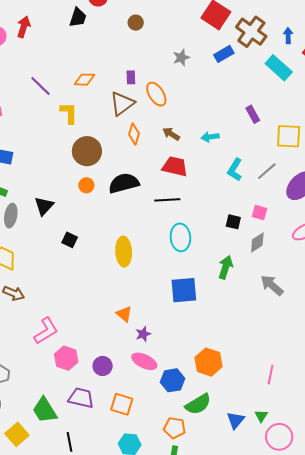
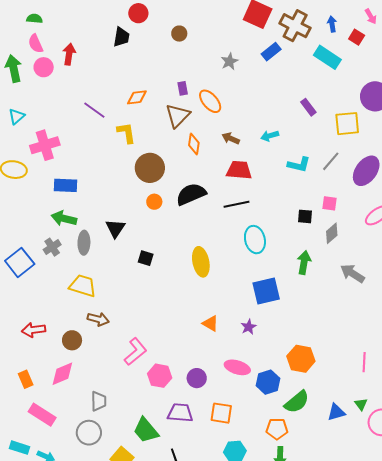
cyan L-shape: (235, 170) -> (299, 165), turned -100
purple star: (143, 334) -> (249, 327), moved
blue triangle: (236, 420) -> (336, 412), turned 42

